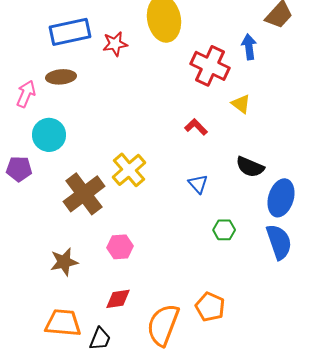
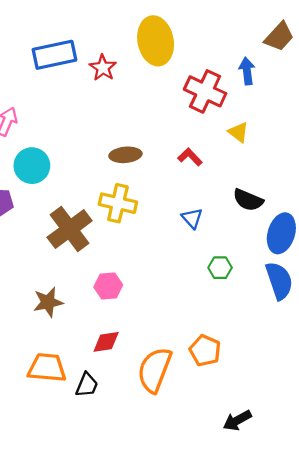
red star: (115, 44) -> (103, 68), turned -30
brown ellipse: (61, 77) -> (125, 155), moved
yellow cross: (129, 170) -> (118, 203), turned -36

